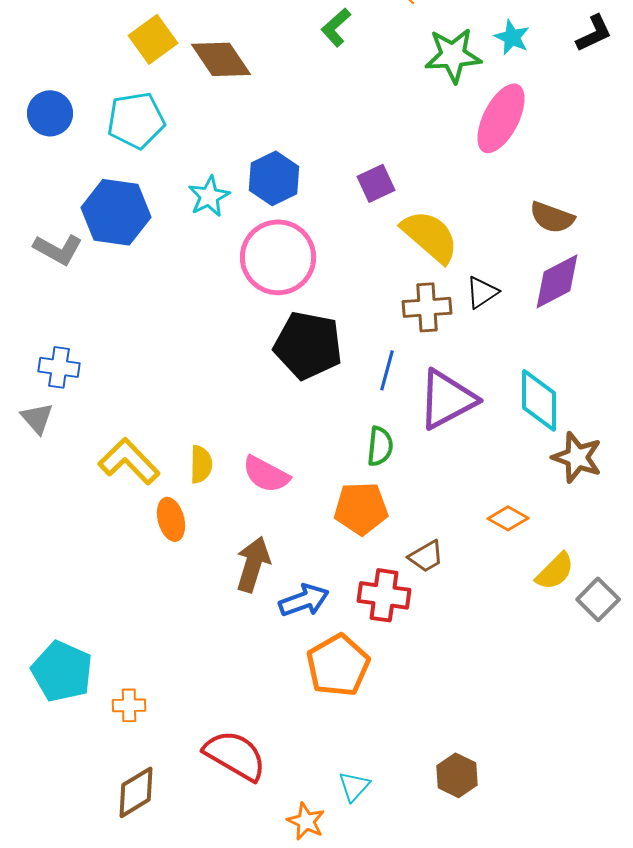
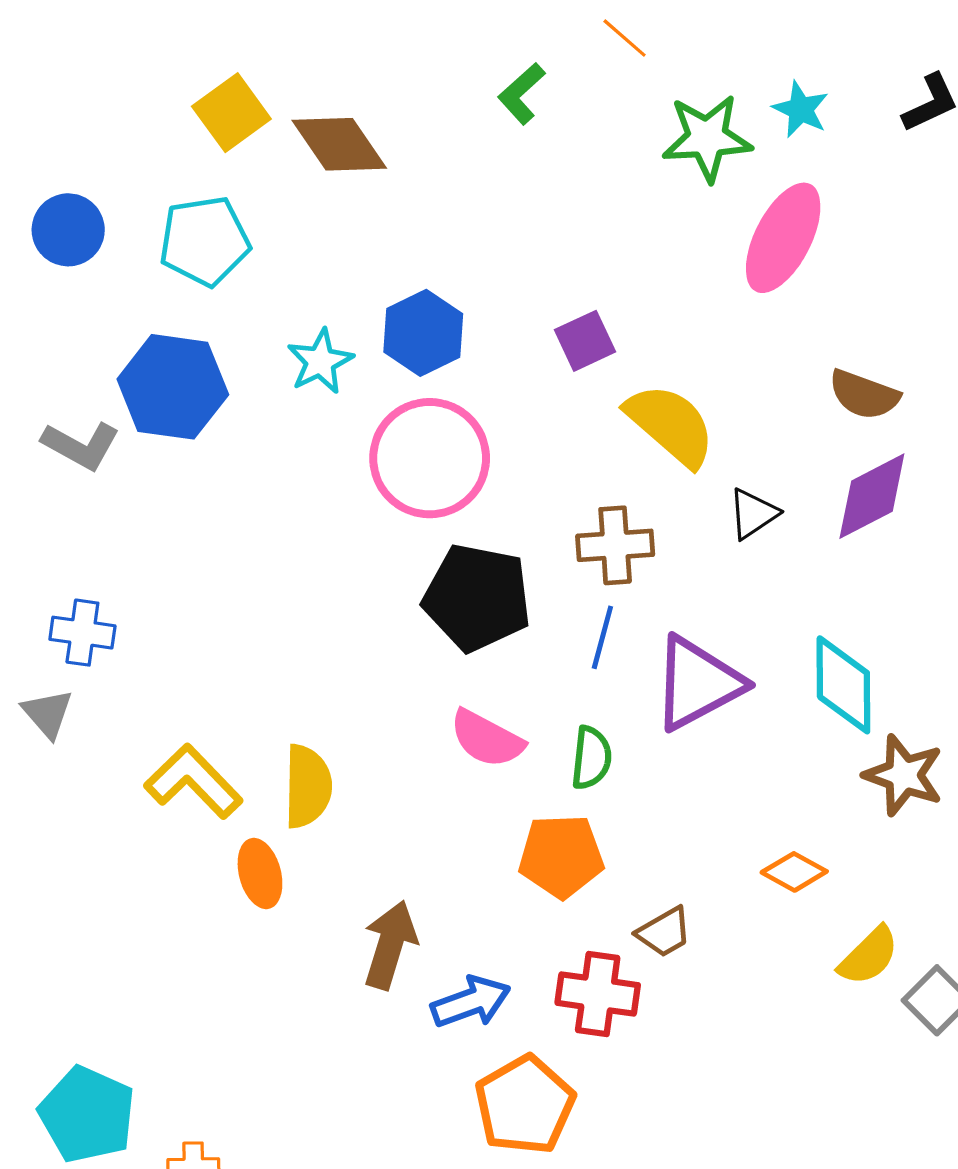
brown cross: (427, 307) -> (615, 545), moved
yellow semicircle: (201, 464) -> (308, 786), size x1.4
pink semicircle: (266, 474) -> (487, 739), moved

